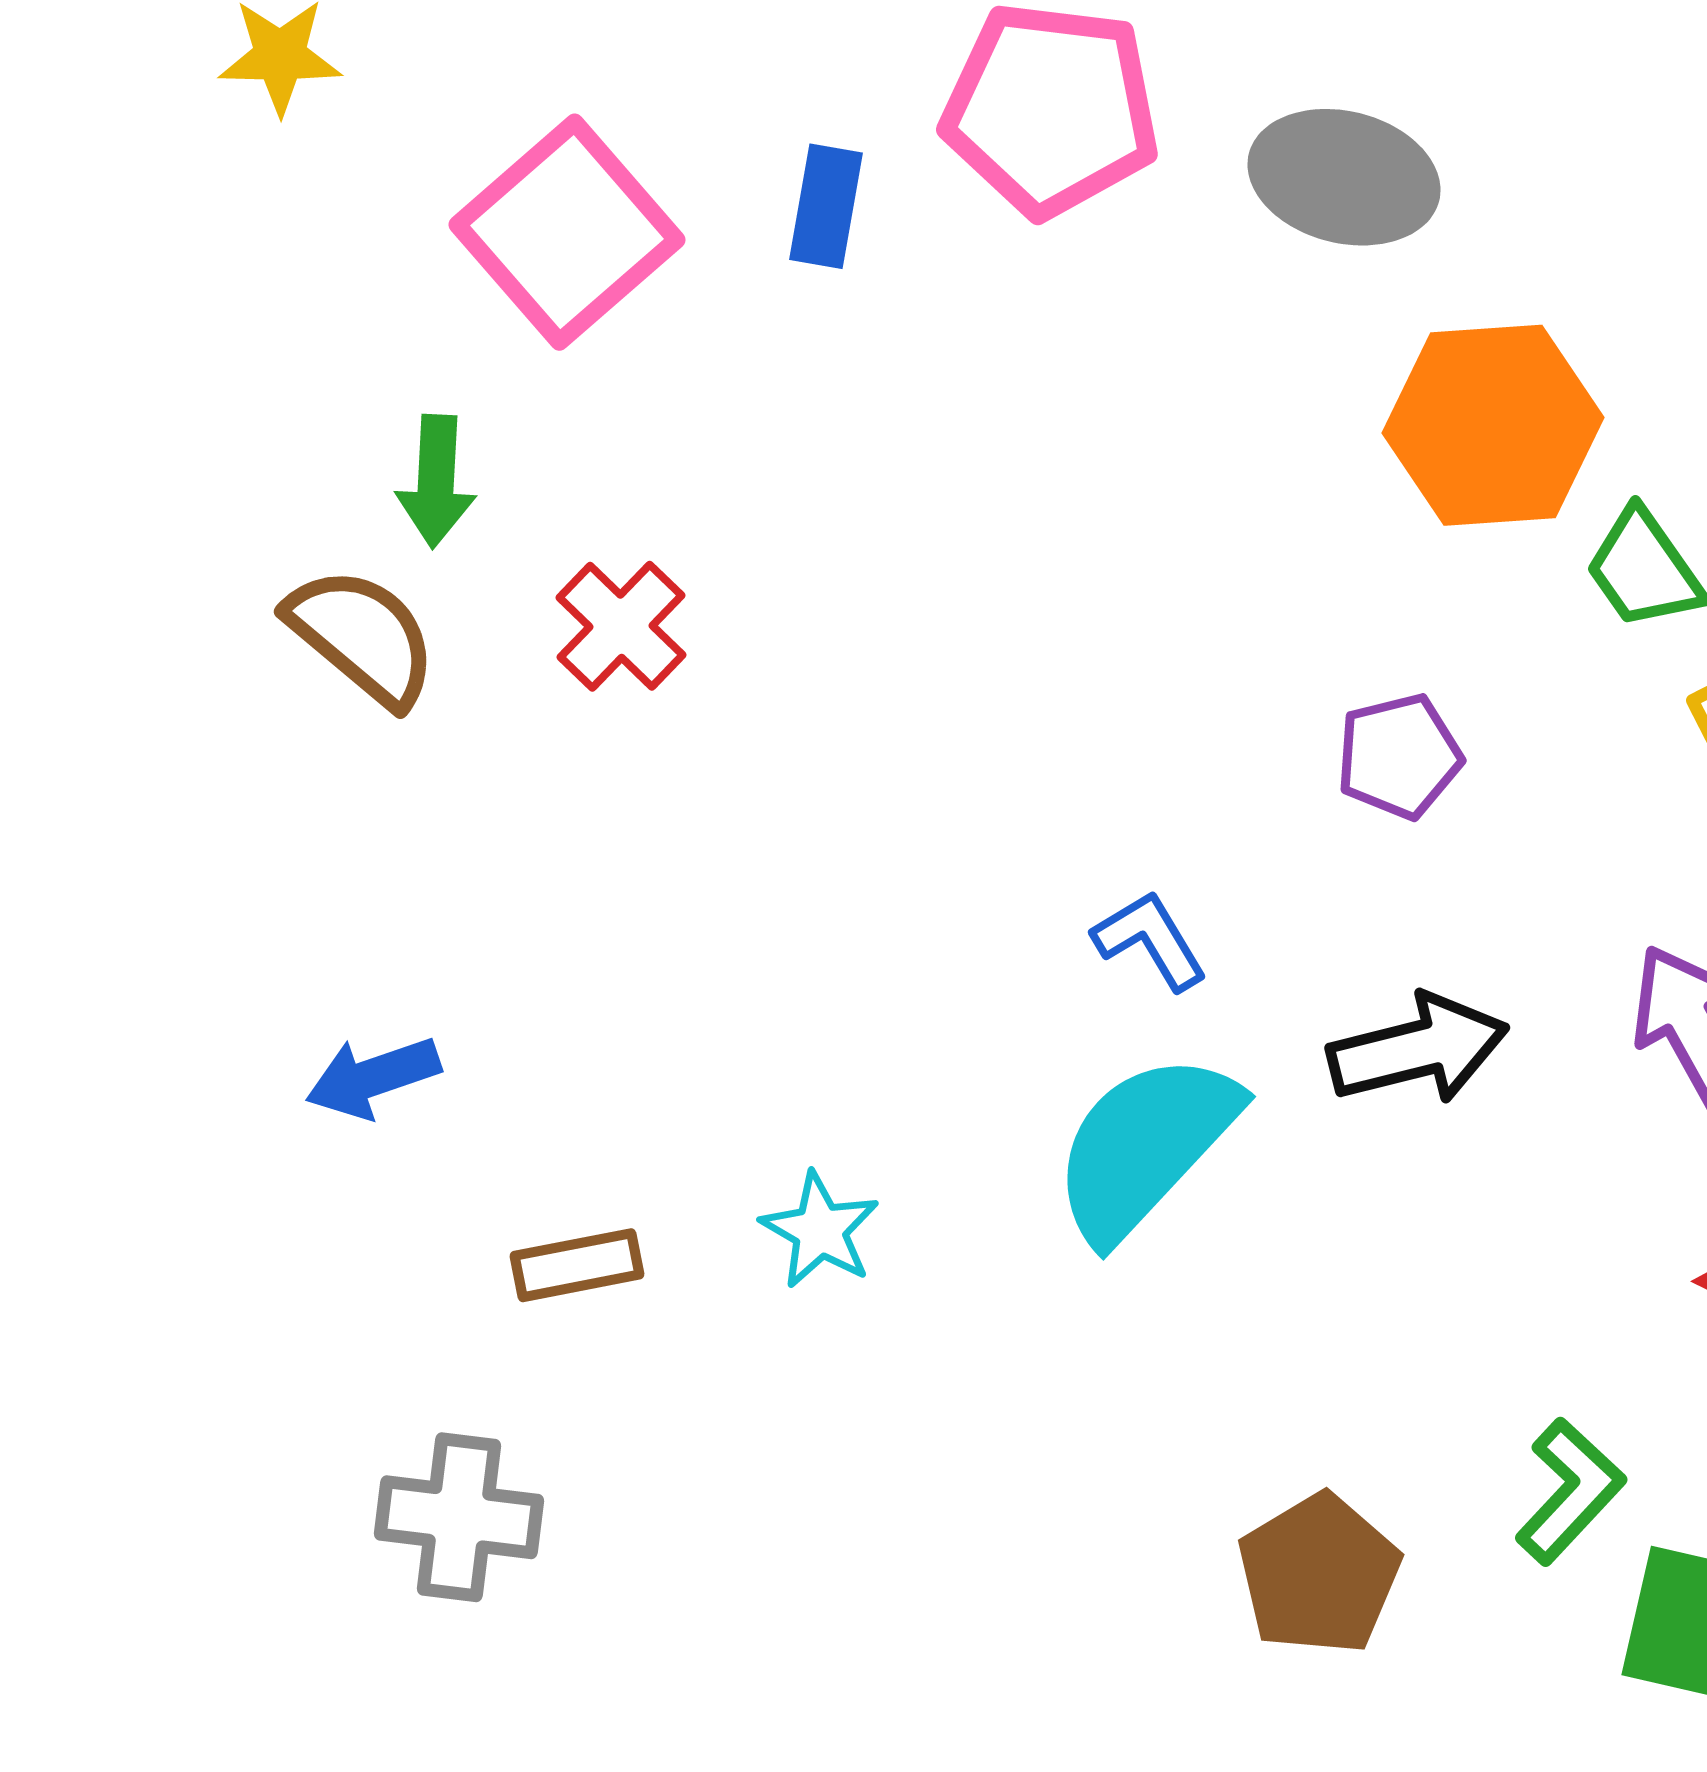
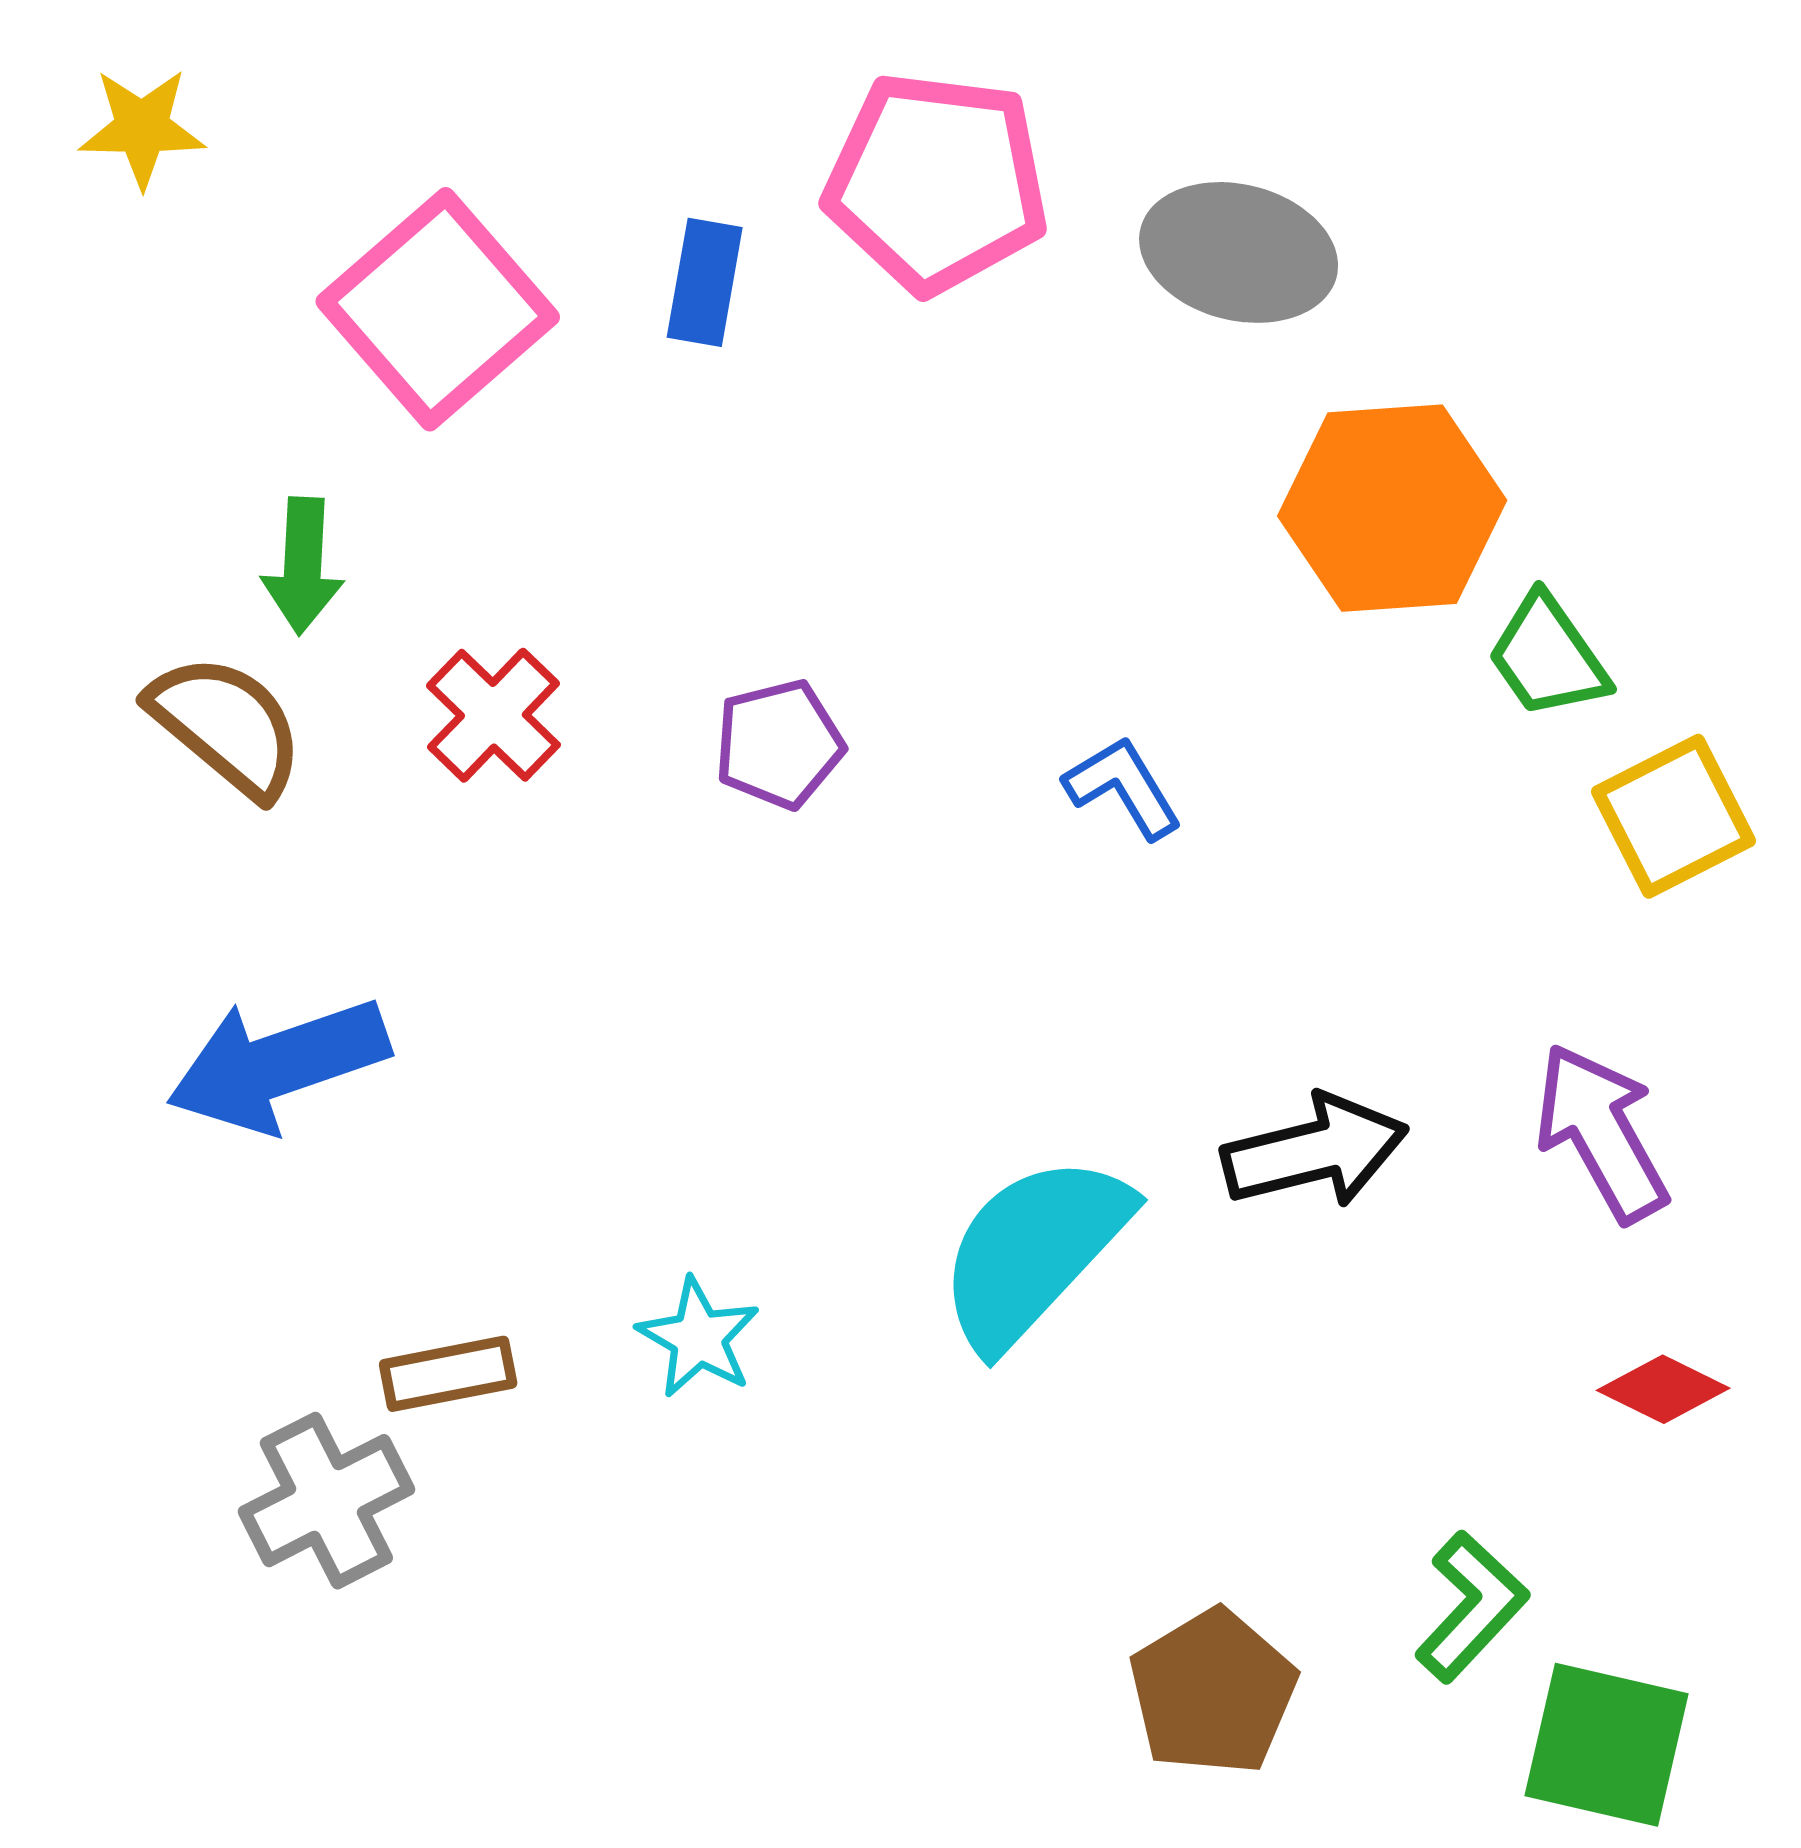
purple pentagon: (1399, 756) -> (779, 744), moved
blue L-shape: (1150, 940) -> (1123, 787), moved
blue arrow: (373, 1077) -> (278, 1065), moved, size x1.6
gray cross: (459, 1517) -> (326, 1501), moved, turned -34

